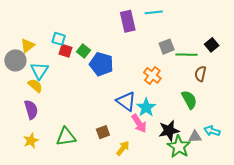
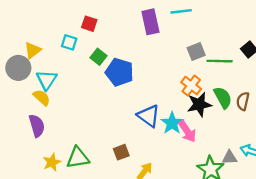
red square: (66, 51) -> (89, 24), moved
brown semicircle: (200, 74) -> (243, 101), moved
orange cross: (152, 75) -> (191, 86), moved
green semicircle: (189, 100) -> (223, 98), moved
pink arrow: (139, 123) -> (187, 131), moved
black star: (169, 131) -> (199, 104), moved
yellow star: (31, 141) -> (52, 162), moved

